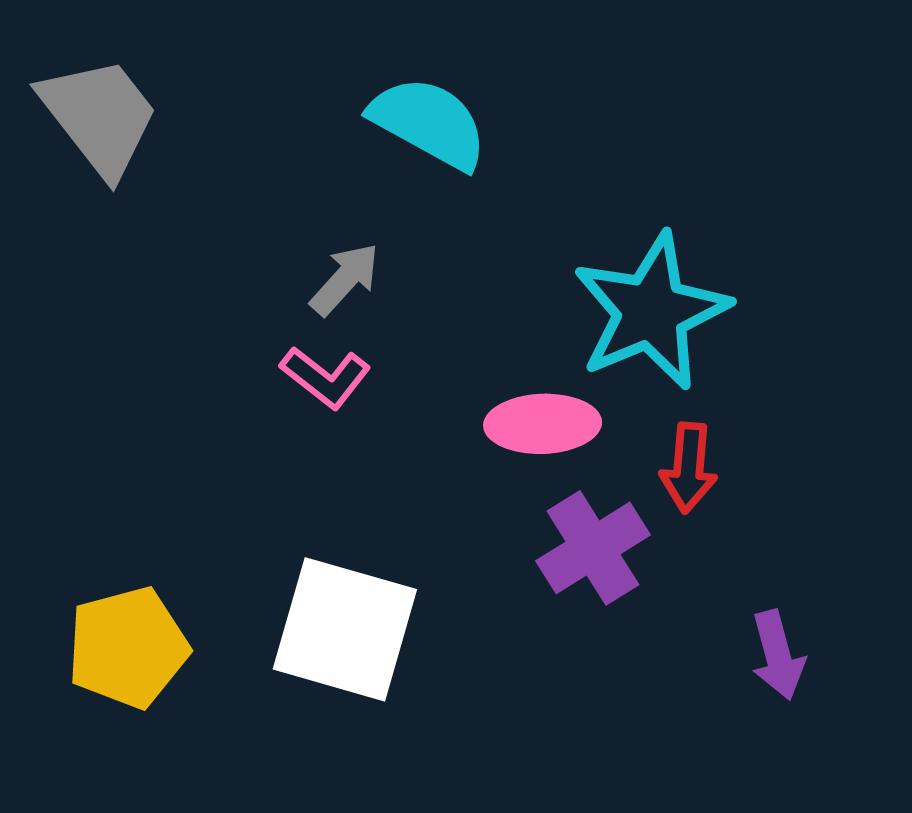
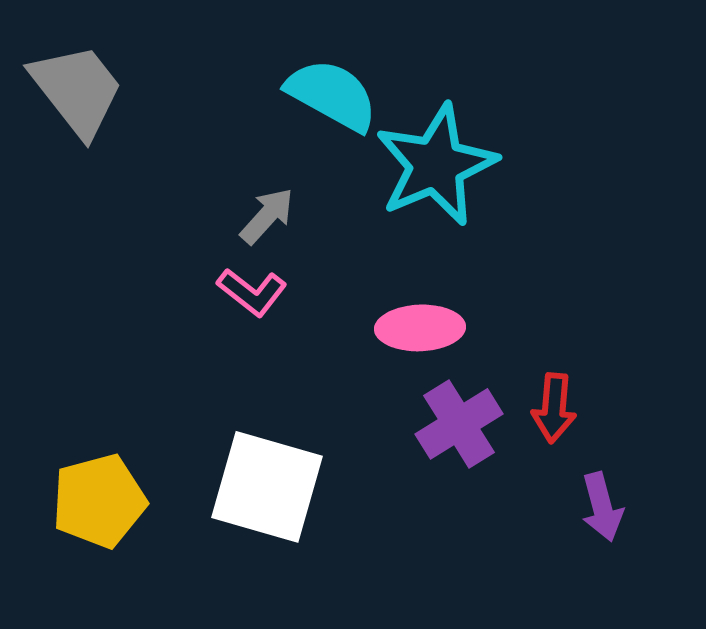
cyan star: (651, 311) -> (436, 165), moved
red arrow: (689, 468) -> (554, 408), moved

